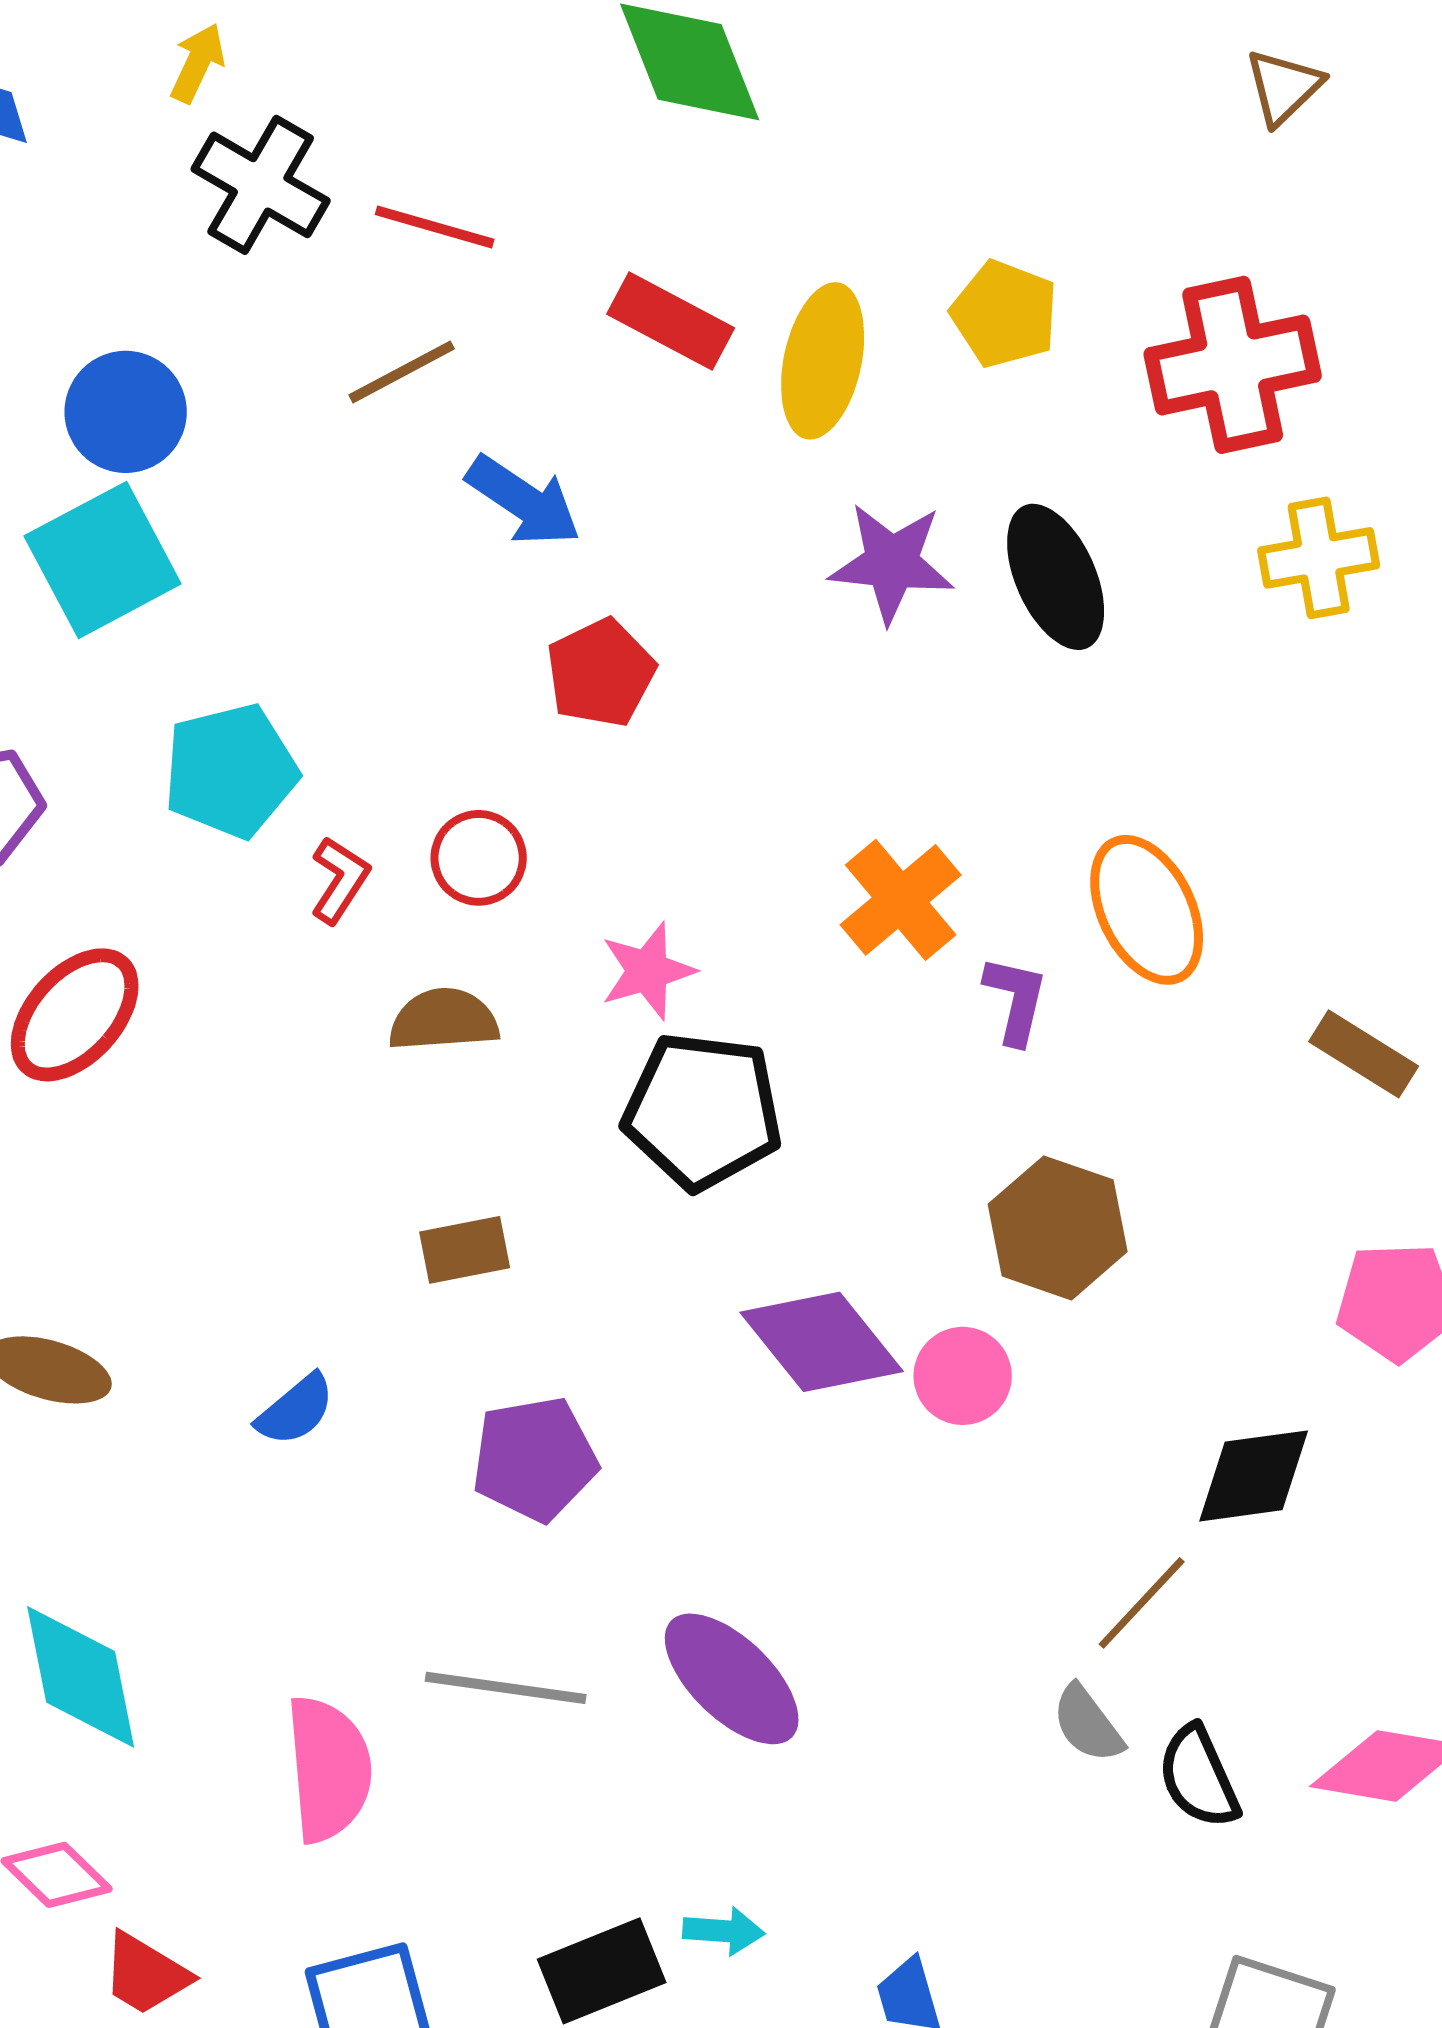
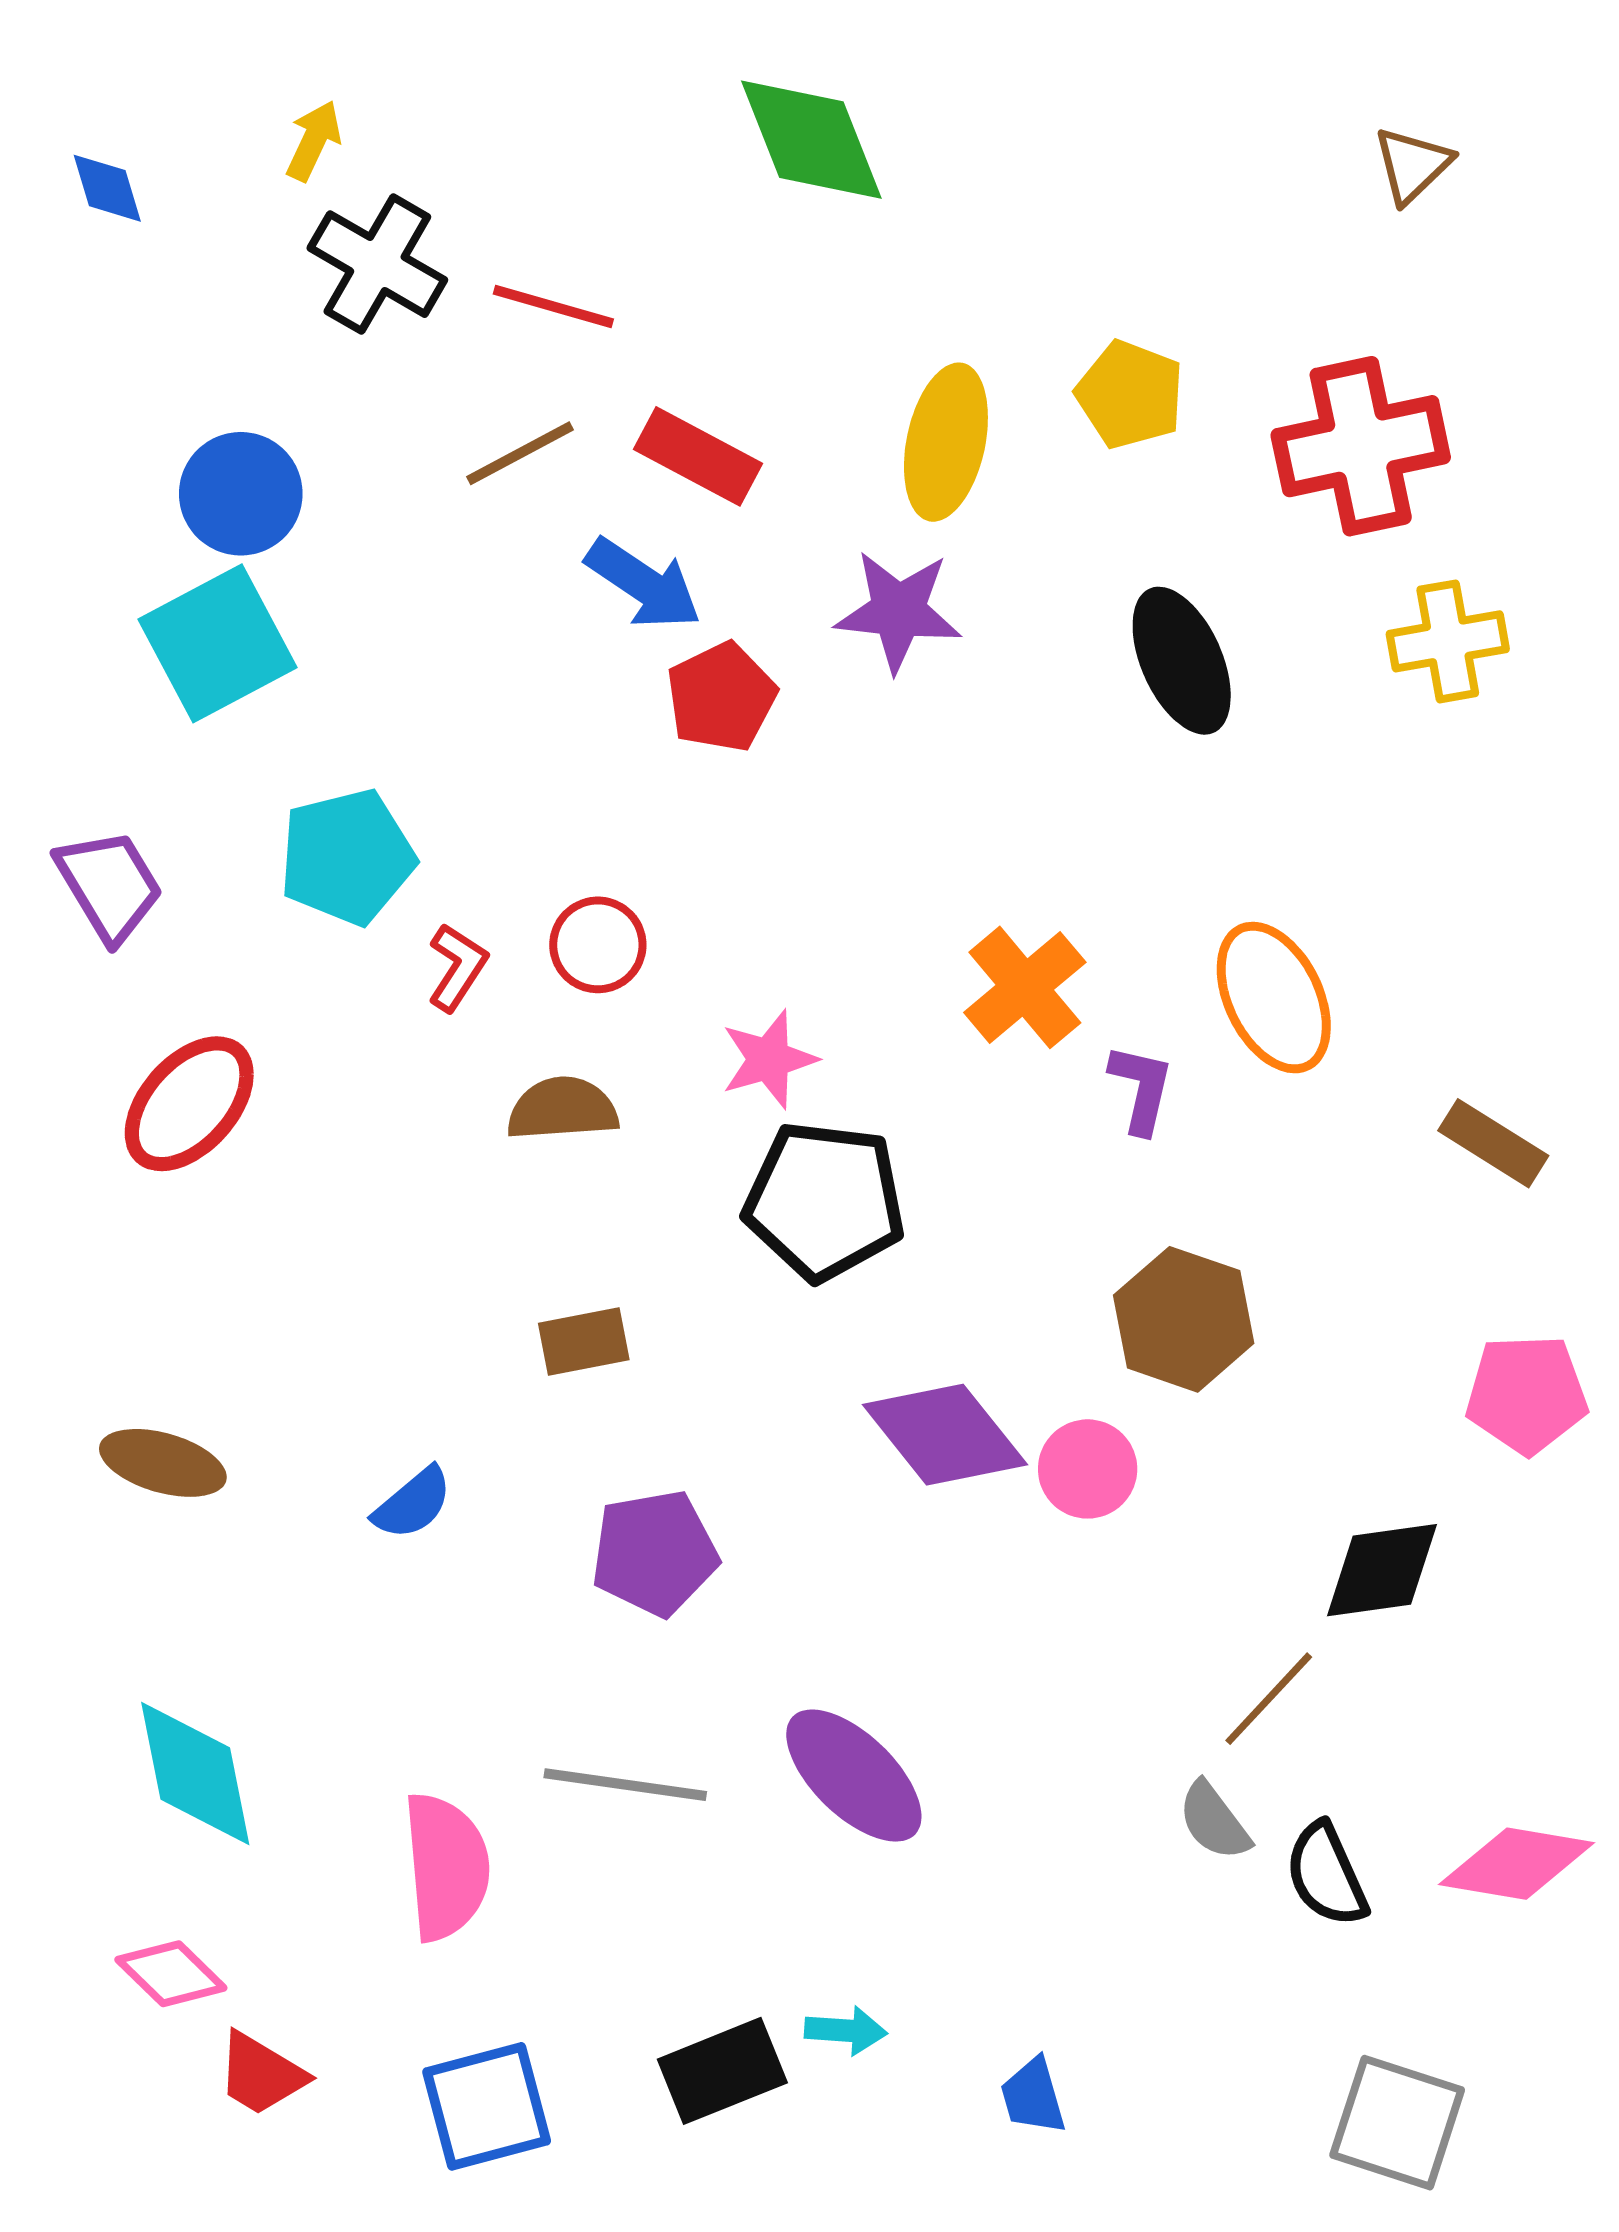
red rectangle: (671, 321) -> (698, 456), moved
purple star: (892, 563) -> (898, 611), moved
red pentagon: (601, 673) -> (721, 697), moved

